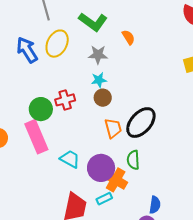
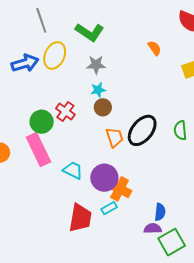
orange semicircle: (128, 37) -> (155, 48), moved
blue arrow: (27, 50) -> (25, 63), turned 108
red cross: (65, 100) -> (65, 111), turned -36
green semicircle: (133, 160) -> (180, 130), moved

